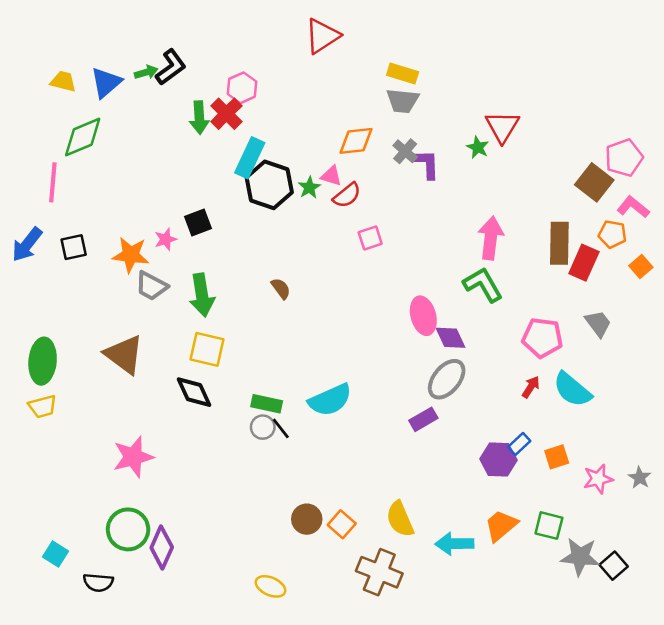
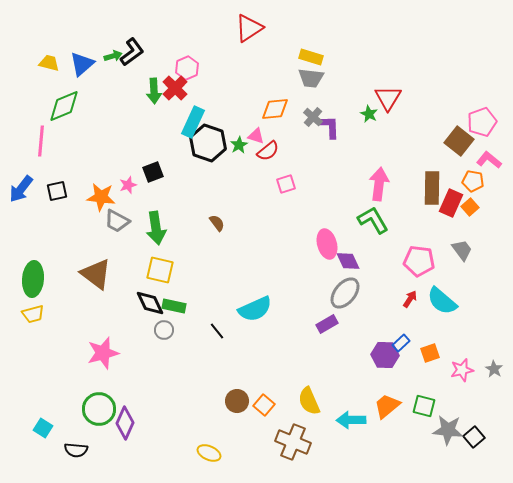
orange square: (641, 267) -> (470, 207), moved
green rectangle: (267, 404) -> (174, 306), moved
gray circle: (263, 427) -> (164, 330), moved

